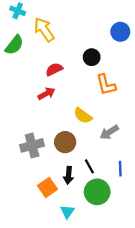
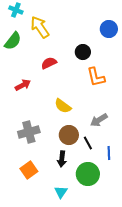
red arrow: (46, 94) -> (23, 85), moved
yellow semicircle: (83, 116) -> (63, 106), moved
brown circle: (65, 142) -> (69, 135), moved
black line: (89, 166) -> (88, 143), moved
orange square: (47, 187) -> (29, 170), moved

